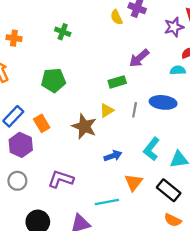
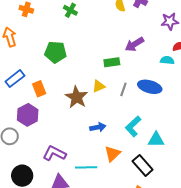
purple hexagon: (21, 145) -> (28, 115), moved
purple L-shape: (61, 179) -> (54, 153), moved

